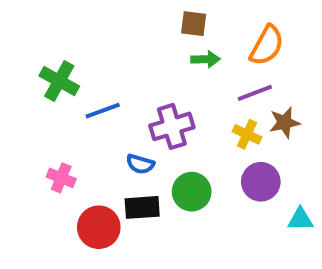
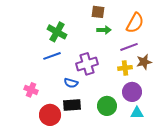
green cross: (59, 81) -> (57, 32), moved
yellow cross: (247, 134) -> (125, 68), turned -32
green circle: (192, 192) -> (107, 106), moved
cyan triangle: (300, 219) -> (137, 113), moved

